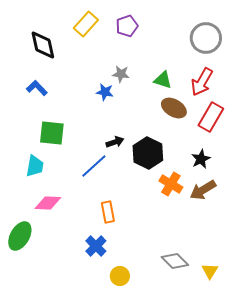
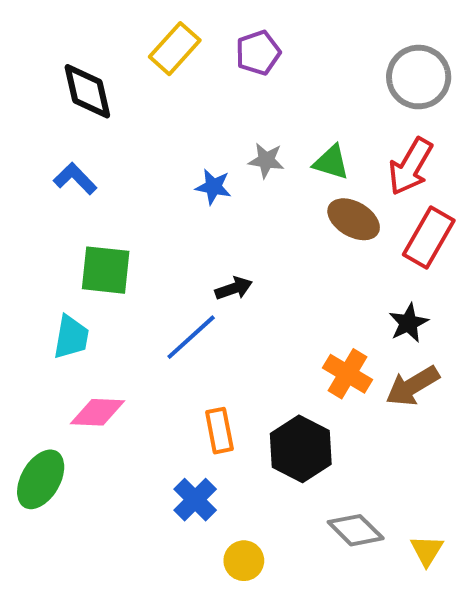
gray star: (121, 74) -> (266, 160), moved
black hexagon: (148, 153) -> (301, 449), moved

